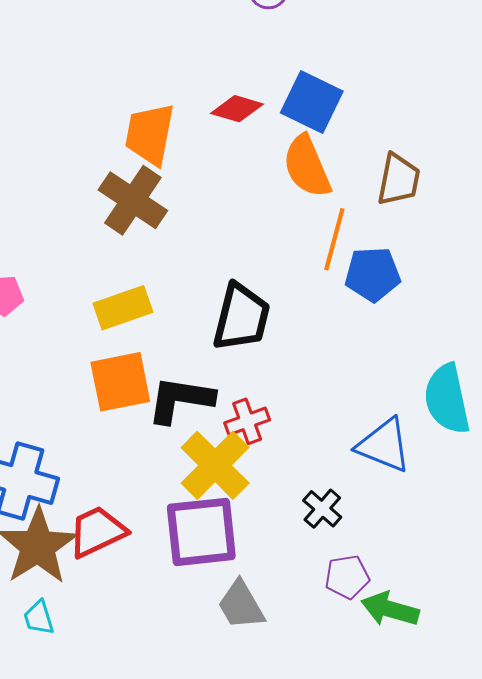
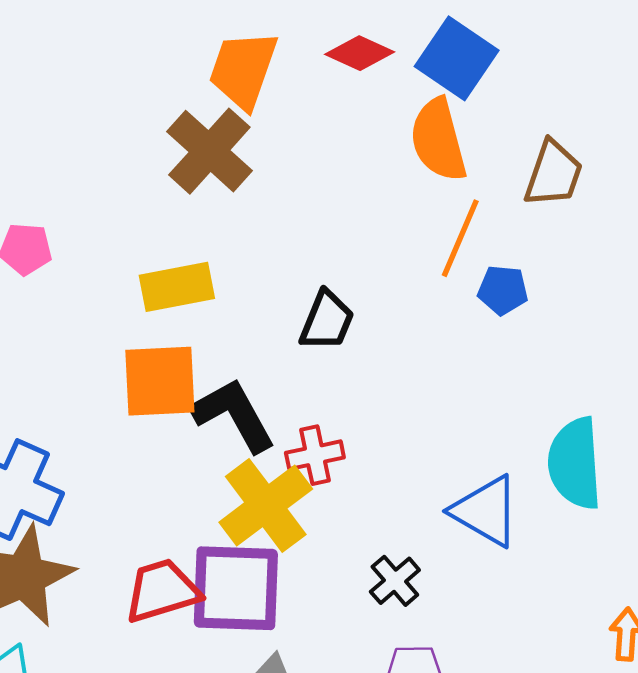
blue pentagon: (373, 274) -> (503, 290), size x0.7
black trapezoid: (241, 317) -> (327, 321), size x0.7
black L-shape: (180, 400) -> (234, 415), turned 44
red trapezoid: (97, 532) -> (162, 591), moved

